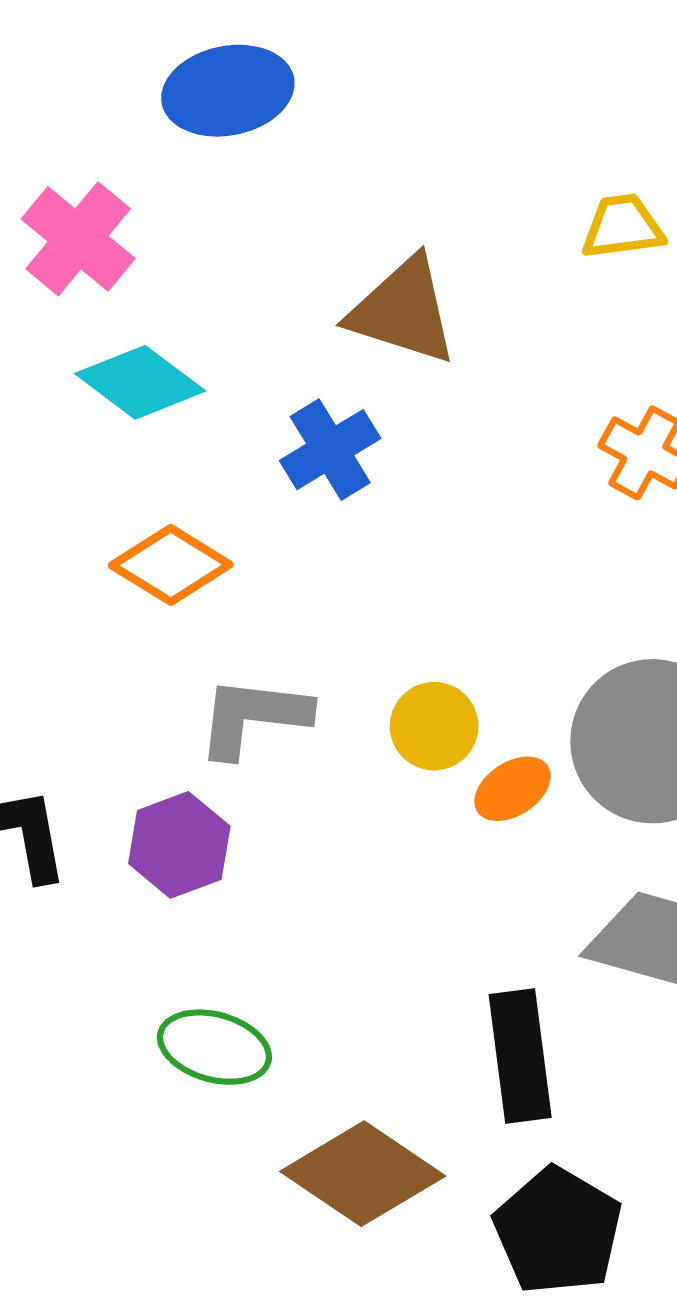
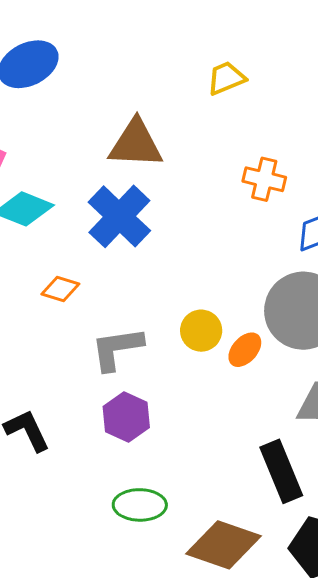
blue cross: (330, 450) -> (119, 216), size x1.4
orange diamond: (171, 565) -> (60, 289), size x0.7
purple hexagon: (179, 845) -> (126, 417), moved

